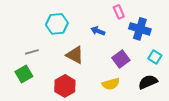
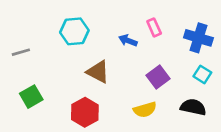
pink rectangle: (119, 12) -> (154, 27), moved
blue cross: (140, 29) -> (198, 38), moved
gray line: (32, 52) -> (21, 52), moved
black semicircle: (148, 82) -> (193, 107), turned 36

